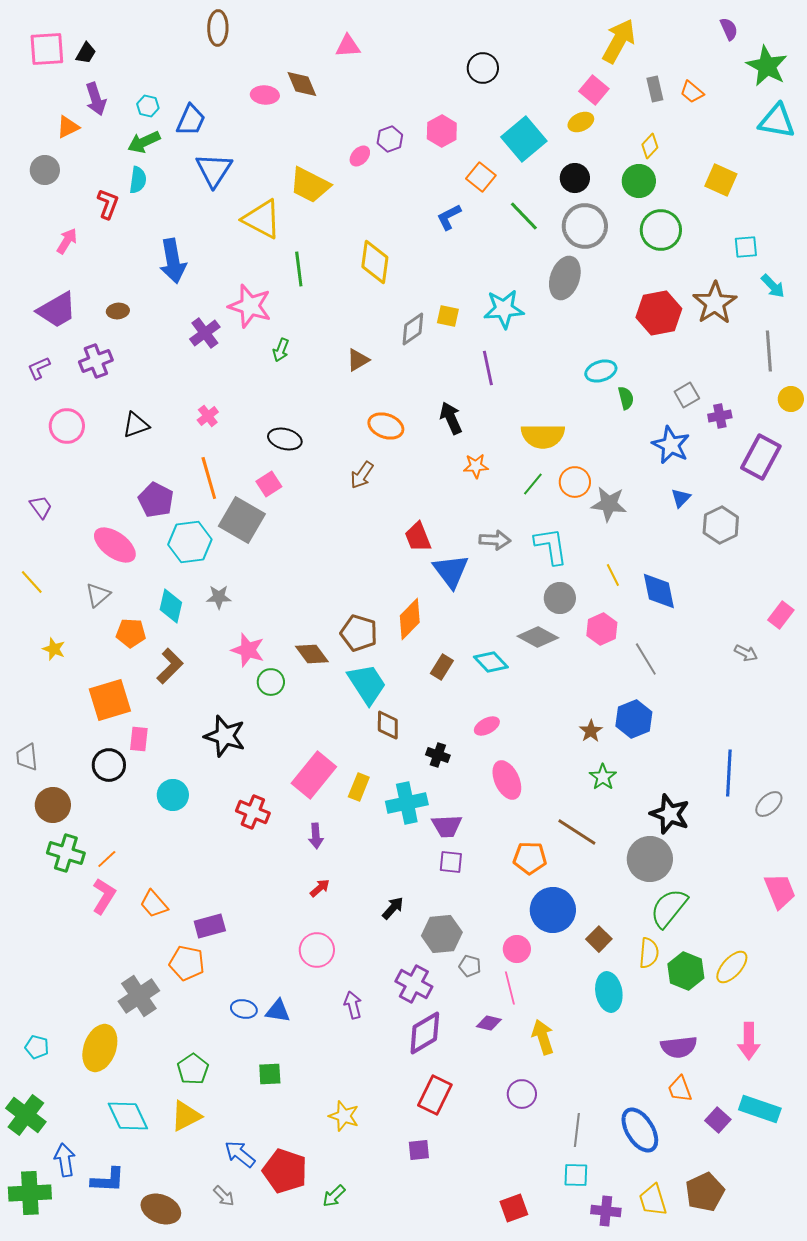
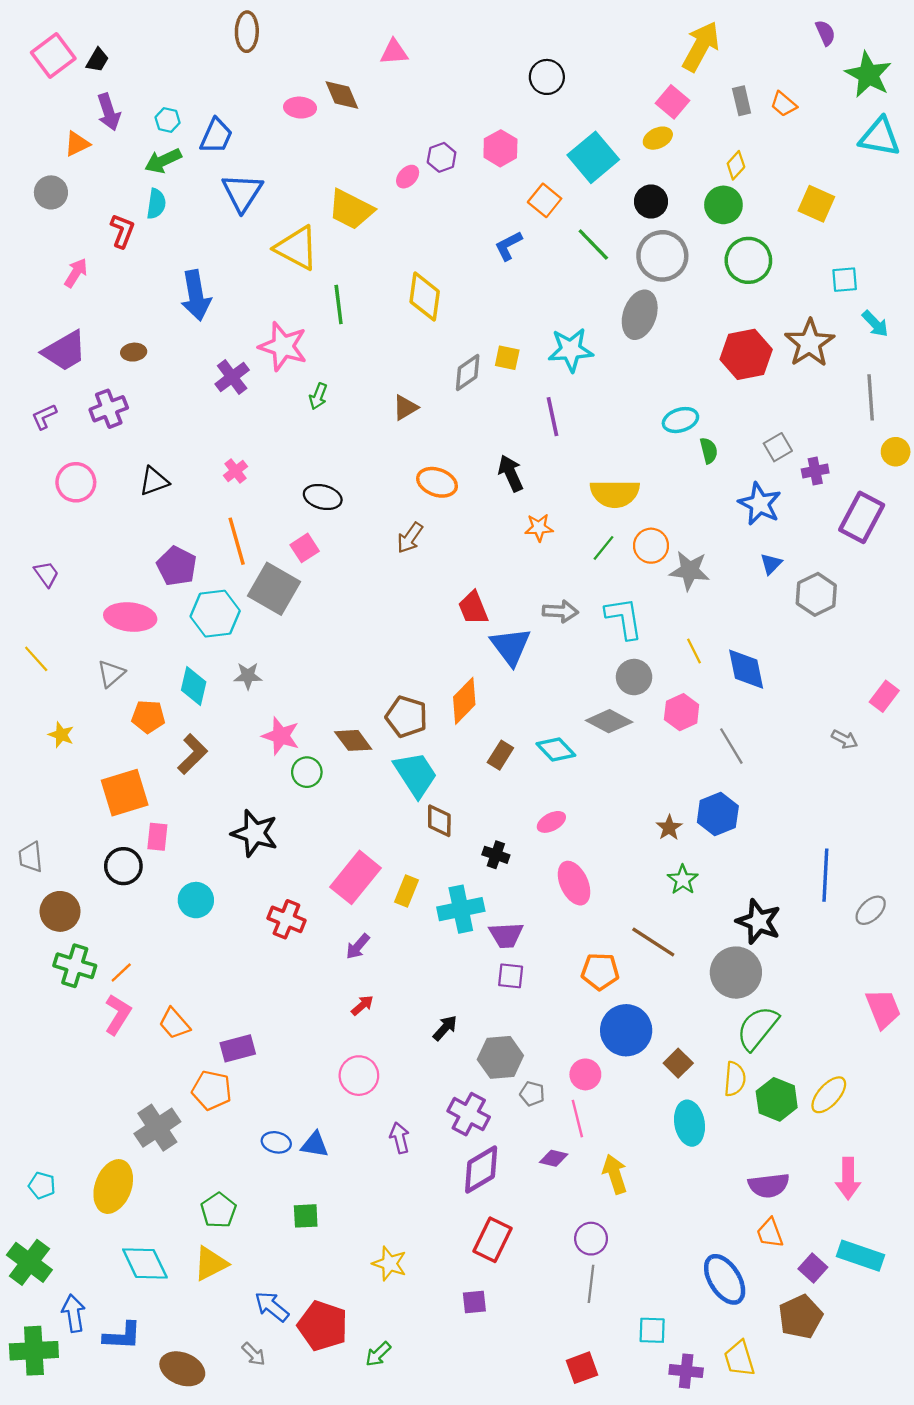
pink square: (47, 49) -> (53, 55), turned -33
pink ellipse: (115, 545) -> (130, 617), turned -30
purple arrow: (316, 836) -> (358, 946), turned 45
gray line: (577, 1130) -> (591, 1284), moved
brown pentagon: (705, 1192) -> (800, 1317), moved

